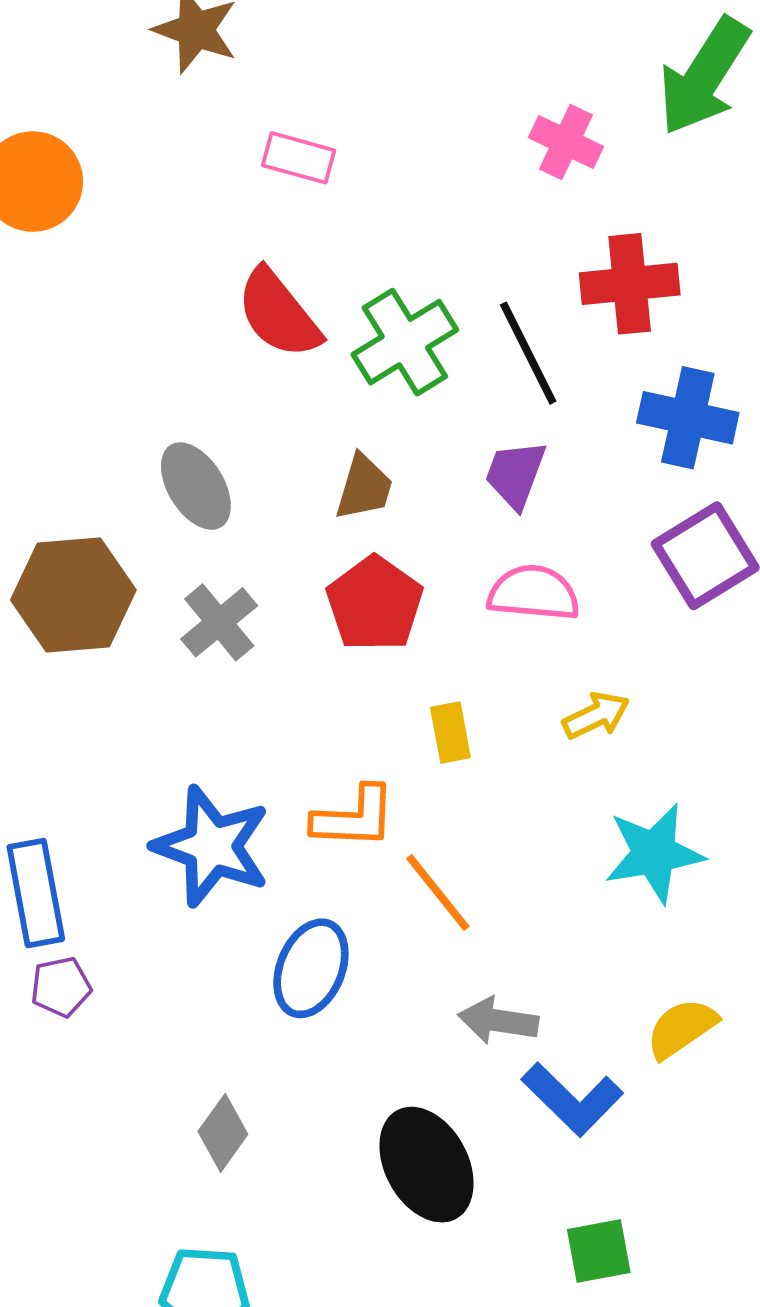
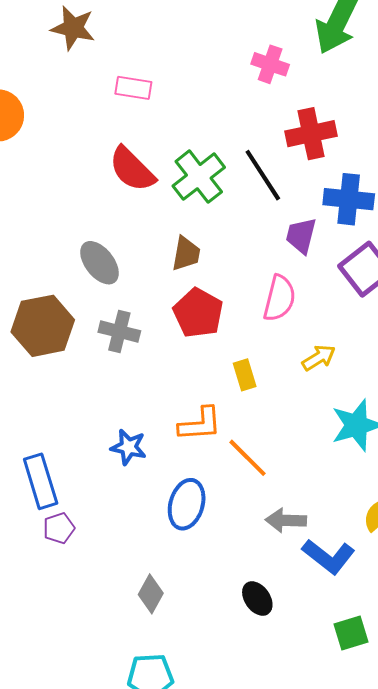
purple trapezoid: (515, 474) -> (301, 236), moved
pink semicircle: (534, 593) -> (279, 298), turned 105
gray cross: (219, 622) -> (119, 331), turned -30
blue star: (212, 846) -> (128, 447), size x0.6
black ellipse: (426, 1165) -> (257, 599), size x0.6

